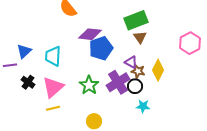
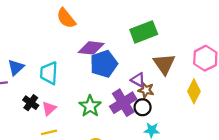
brown triangle: (140, 37) -> (164, 64), moved, size x1.5
yellow diamond: (158, 70) -> (194, 91), moved
black cross: (28, 82) -> (31, 103), moved
pink triangle: (53, 87) -> (49, 108), size x0.6

